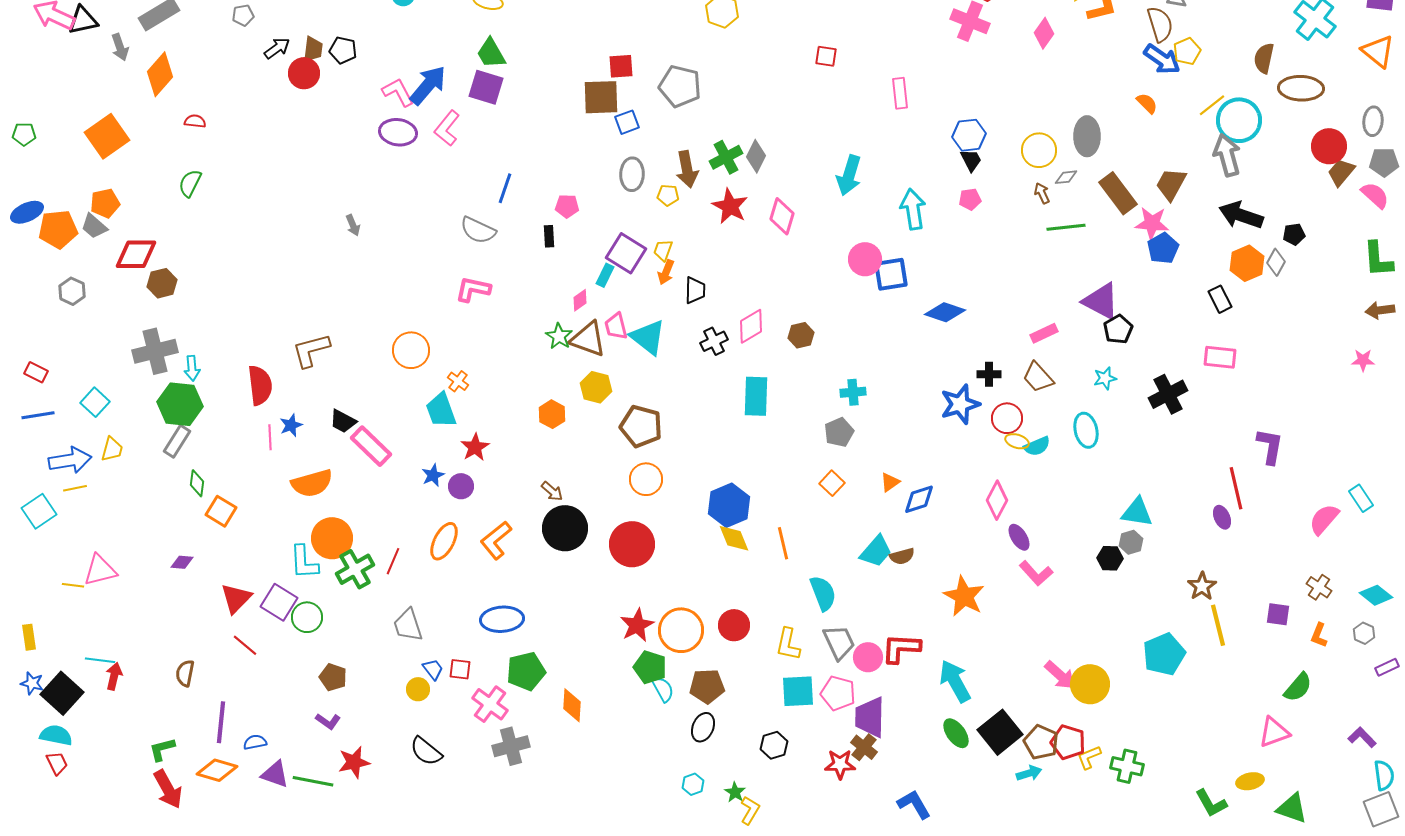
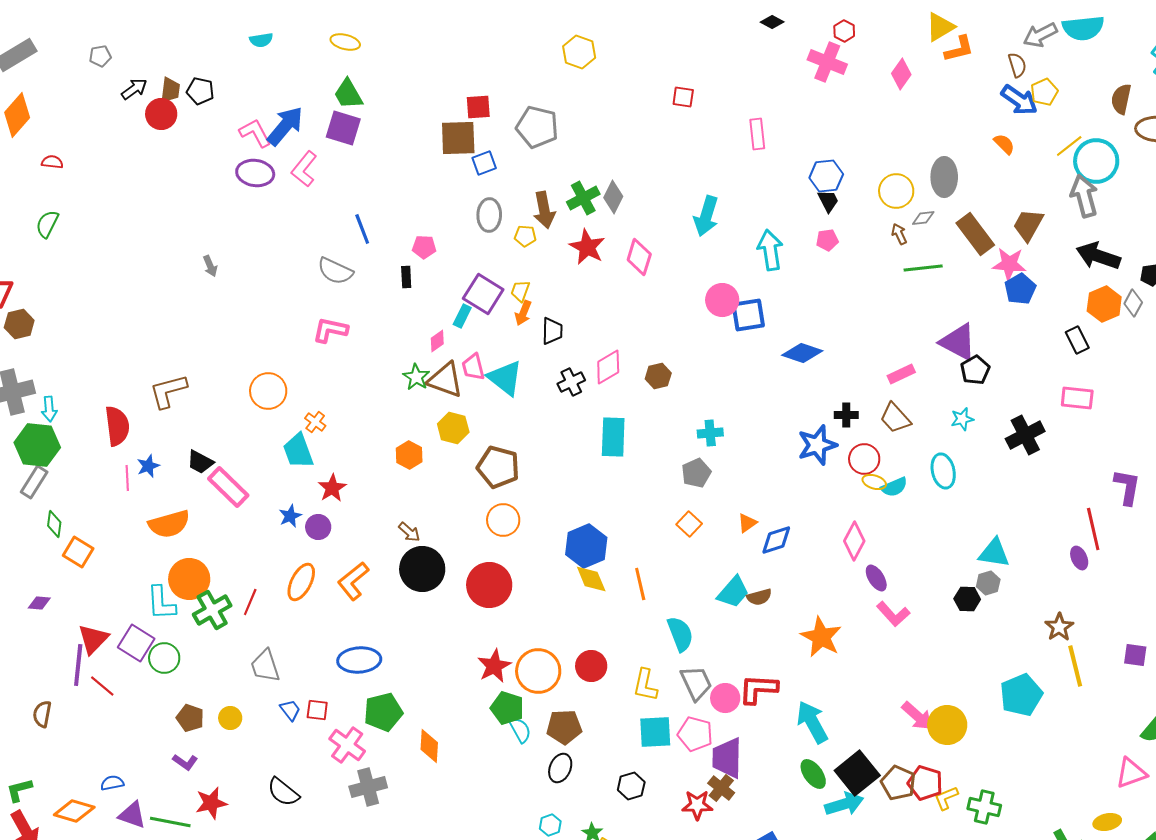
brown semicircle: (1160, 24) -> (1017, 65), size x0.7
blue line: (505, 188) -> (362, 229), turned -40
yellow circle: (418, 689) -> (230, 718), moved
purple line: (221, 722) -> (78, 665), moved
cyan arrow: (1029, 773) -> (844, 804), moved, size x1.5

